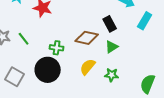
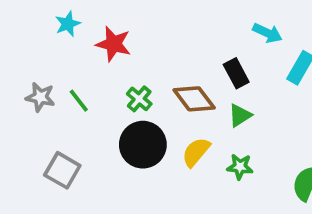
brown diamond: (87, 38) -> (194, 99), turned 40
green cross: (57, 48) -> (139, 99), moved, turned 32
black circle: (48, 70) -> (143, 145), moved

